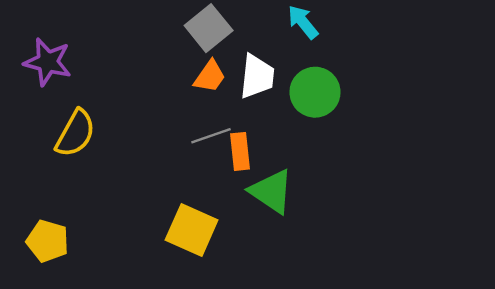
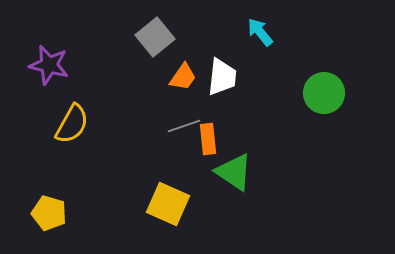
gray square: (209, 28) -> (155, 37), moved
green circle: (315, 92) -> (324, 93), moved

